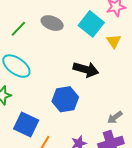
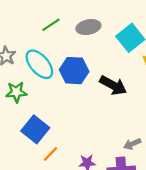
gray ellipse: (52, 23) -> (88, 27), turned -45
blue hexagon: (65, 99) -> (74, 71), moved

